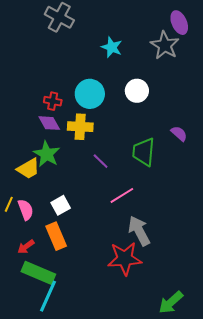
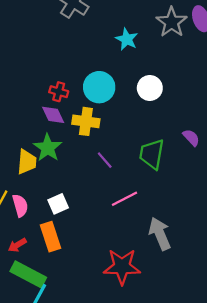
gray star: (165, 45) -> (172, 22), moved
yellow trapezoid: (28, 169) -> (27, 162), turned -60
gray arrow: (139, 231) -> (160, 234), moved

